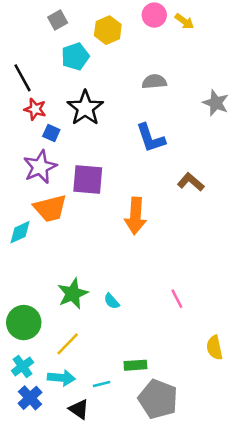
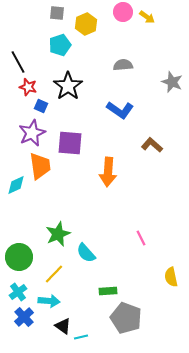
gray square: (58, 20) -> (57, 13), moved, turned 35
blue L-shape: (151, 138) -> (120, 110), turned -36
orange trapezoid: (50, 208) -> (40, 166), turned -84
cyan semicircle: (112, 301) -> (86, 253), moved, size x1.5
cyan line: (102, 384) -> (81, 337), moved

